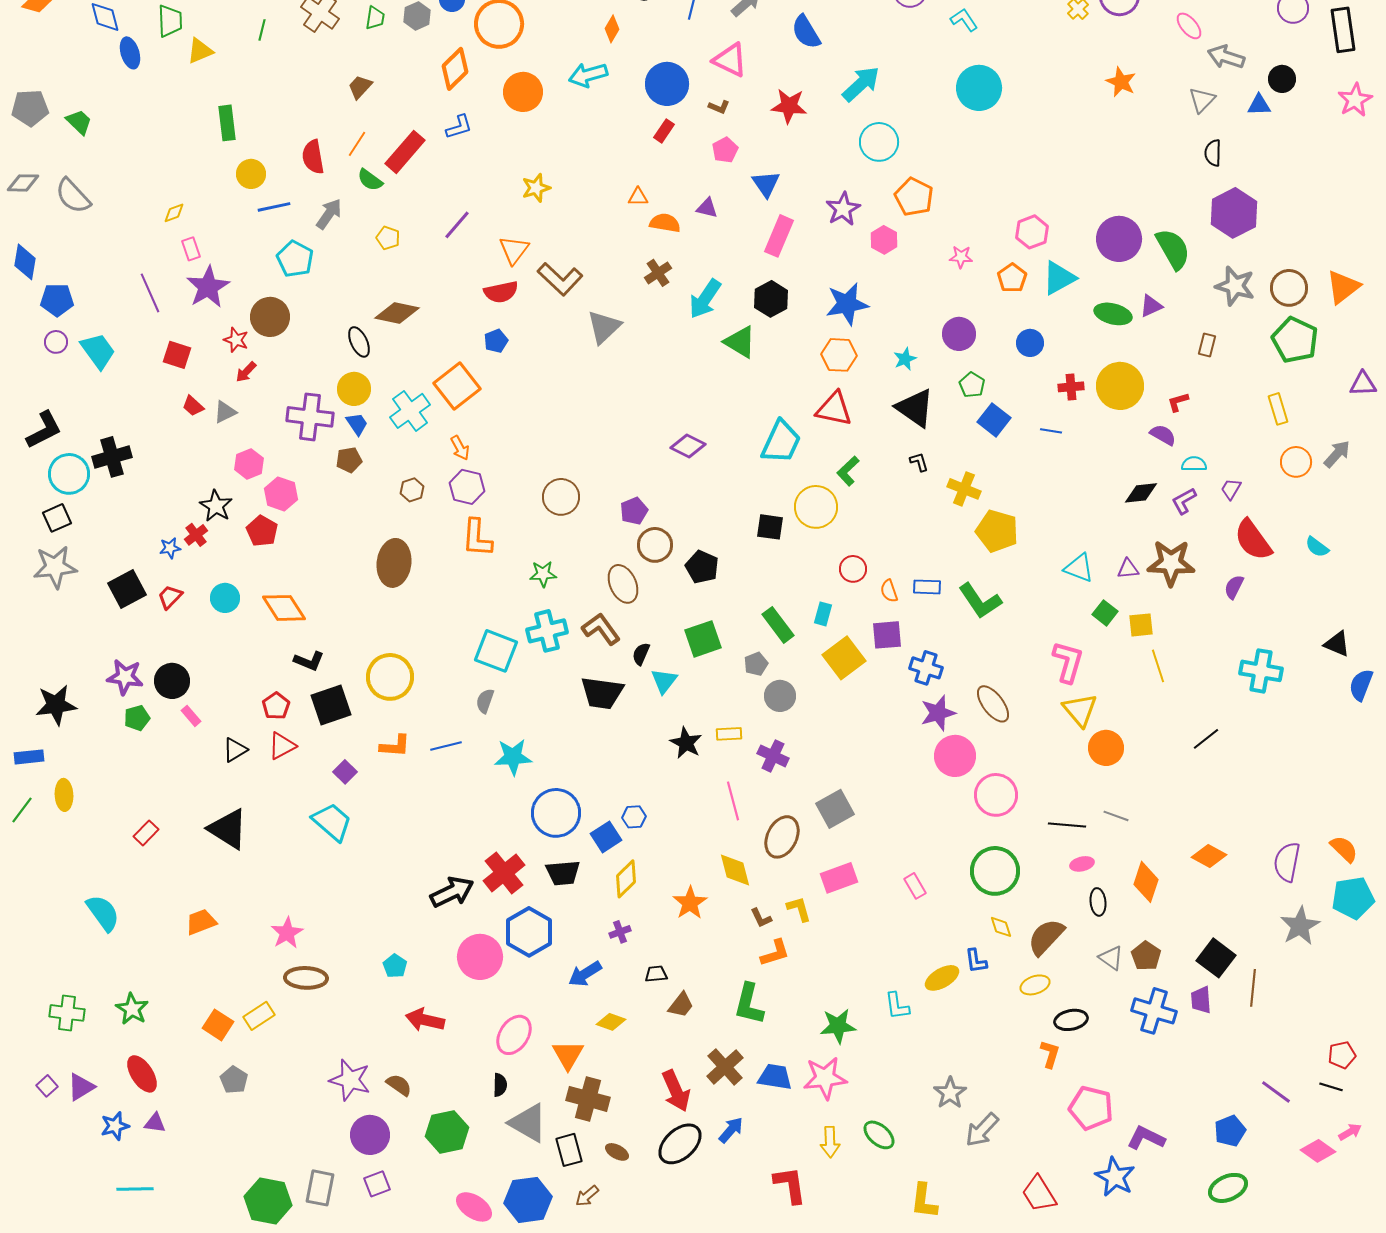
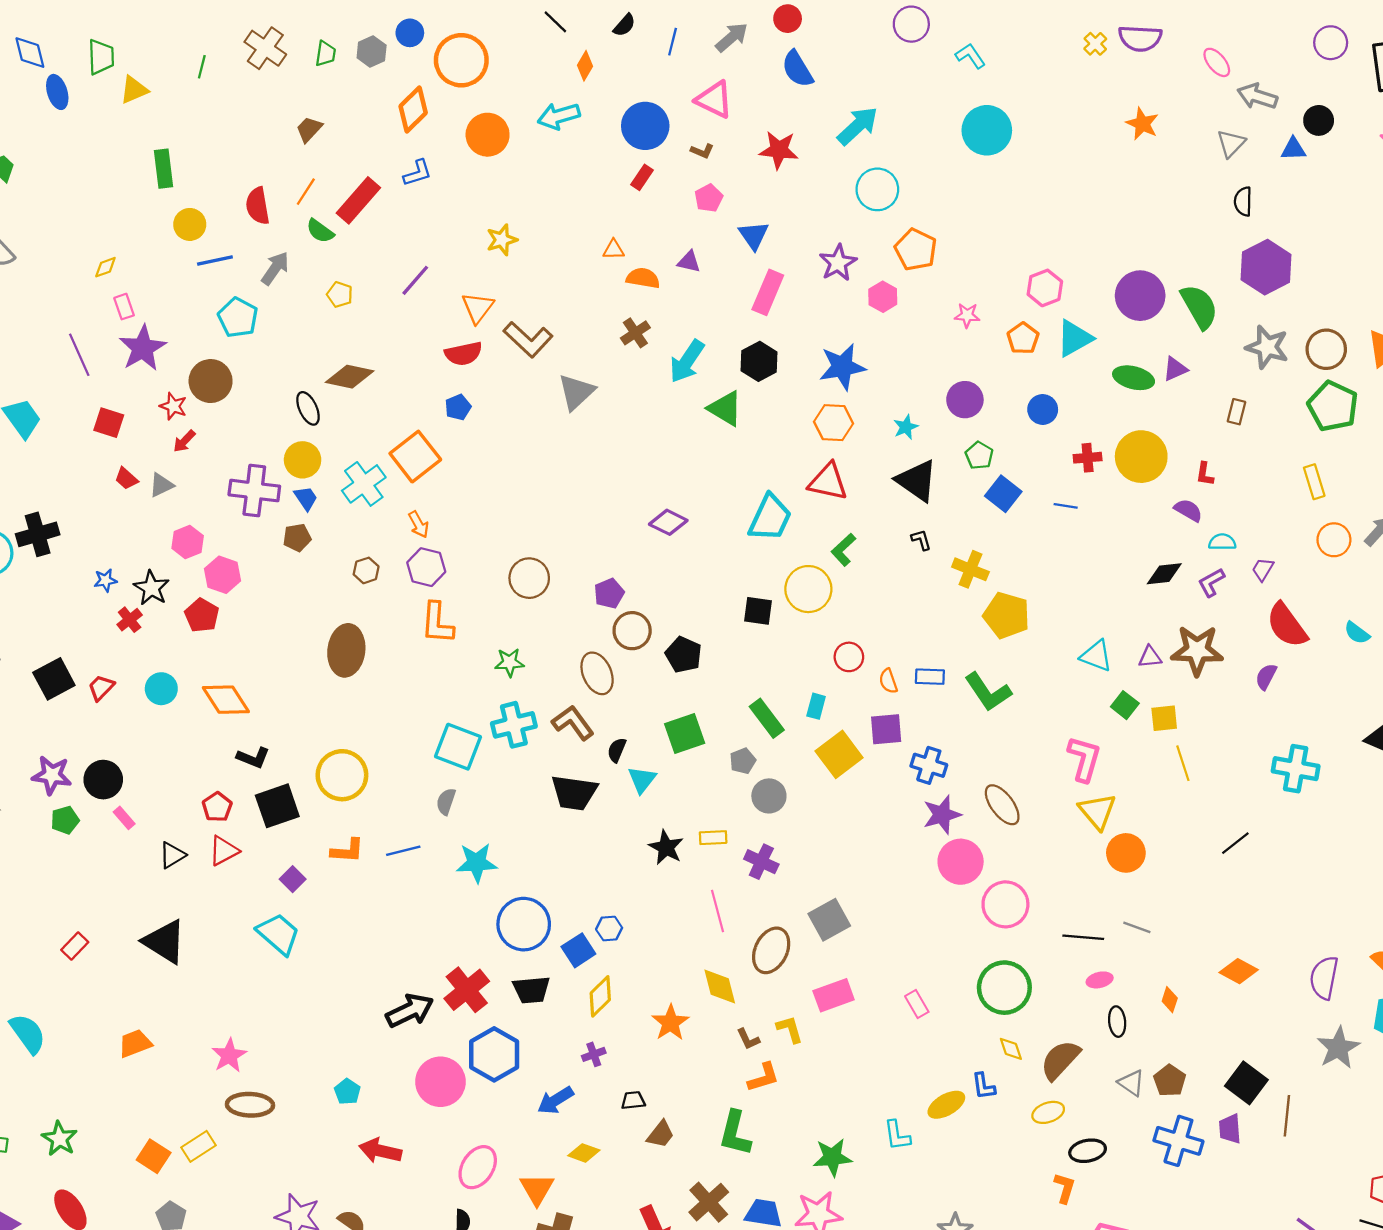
red L-shape: (1178, 402) -> (1205, 474), turned -65
blue star: (170, 548) -> (105, 580), moved
orange diamond: (1146, 882) -> (1170, 1000), size x0.6

